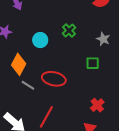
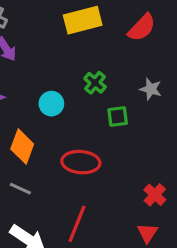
green square: (93, 63) -> (118, 116), moved
gray line: (28, 85) -> (20, 189), moved

